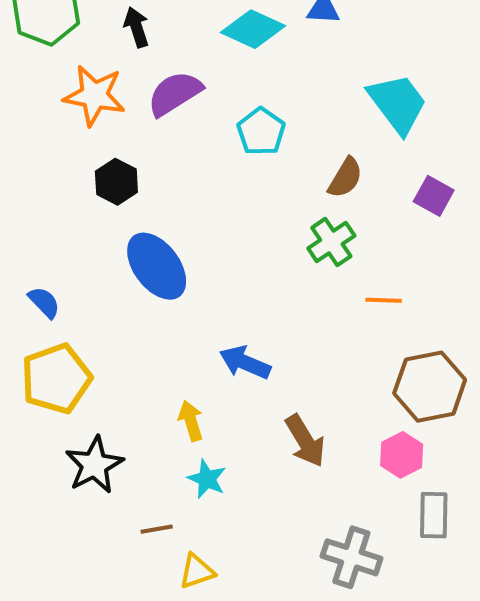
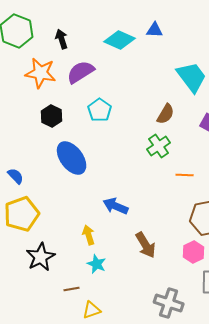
cyan pentagon: (261, 132) -> (100, 110), moved

